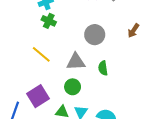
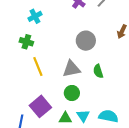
green cross: (49, 21) -> (26, 42), moved
yellow line: (41, 54) -> (38, 66), turned 36

